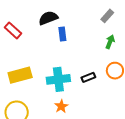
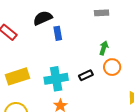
gray rectangle: (107, 16) -> (102, 13), turned 48
green arrow: (110, 42) -> (104, 48), moved

